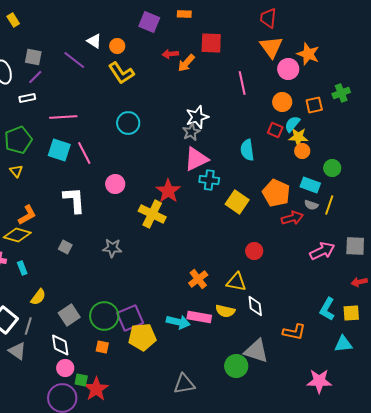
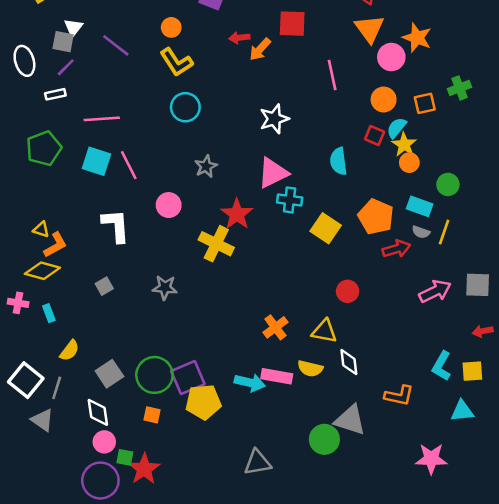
white triangle: (94, 41) -> (73, 27), moved, turned 35
cyan circle: (128, 123) -> (185, 107), moved
gray star: (191, 132) -> (206, 166), moved
yellow star: (298, 137) -> (404, 145), turned 30
yellow triangle: (16, 171) -> (41, 230), moved, turned -32
gray square: (65, 247) -> (104, 286), turned 32

